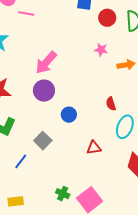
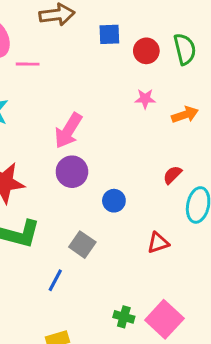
red semicircle: (111, 104) -> (172, 175), turned 72

